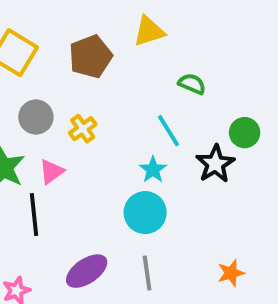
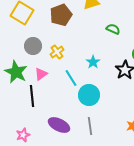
cyan line: (169, 131) -> (71, 78), moved
cyan star: (153, 170) -> (93, 62), moved
purple ellipse: (87, 271) -> (59, 125), turned 60

